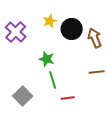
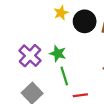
purple cross: (16, 32) -> (30, 56), moved

